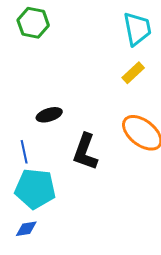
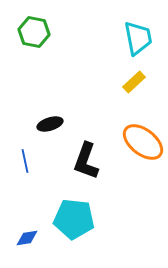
cyan pentagon: (35, 189) -> (74, 219), moved

